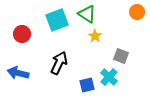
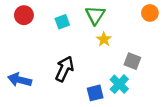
green triangle: (87, 14) -> (95, 15), turned 30
cyan square: (57, 20) -> (62, 22), size x0.6
red circle: (22, 34) -> (24, 15), moved

